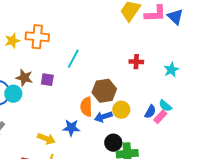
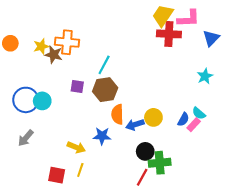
blue triangle: (175, 17) -> (211, 38), moved, turned 30
red cross: (136, 62) -> (169, 34), moved, size x1.6
brown star: (24, 78) -> (54, 55), moved
brown hexagon: (104, 91) -> (105, 90), moved

